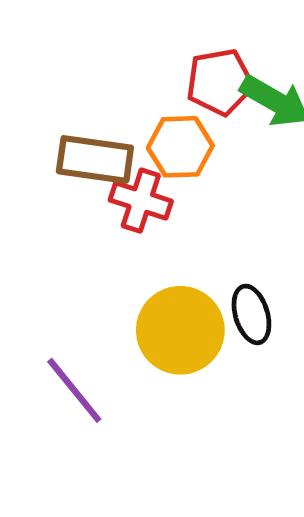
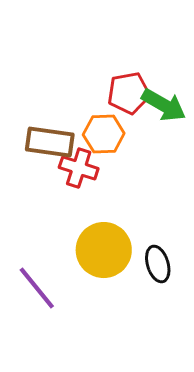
black ellipse: (251, 314) -> (158, 264), moved

